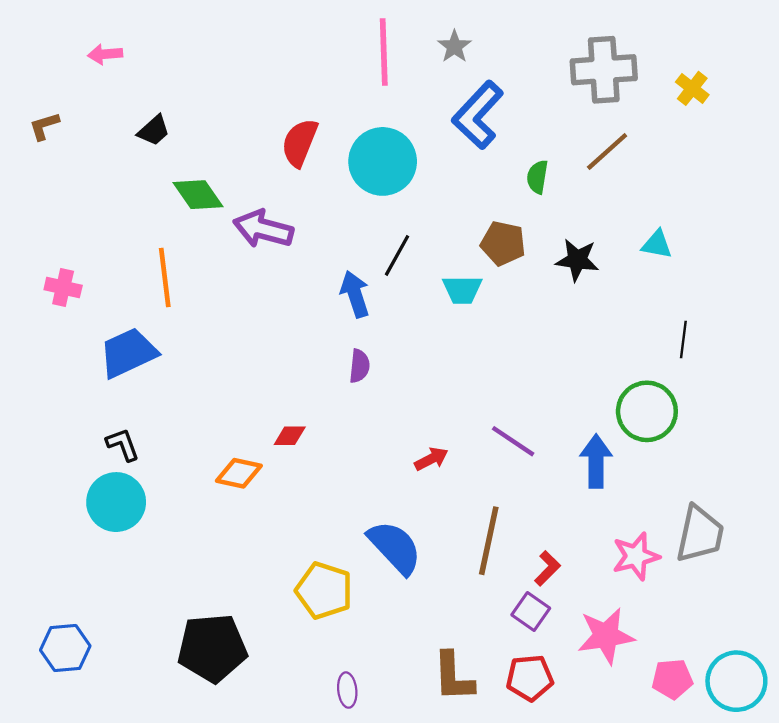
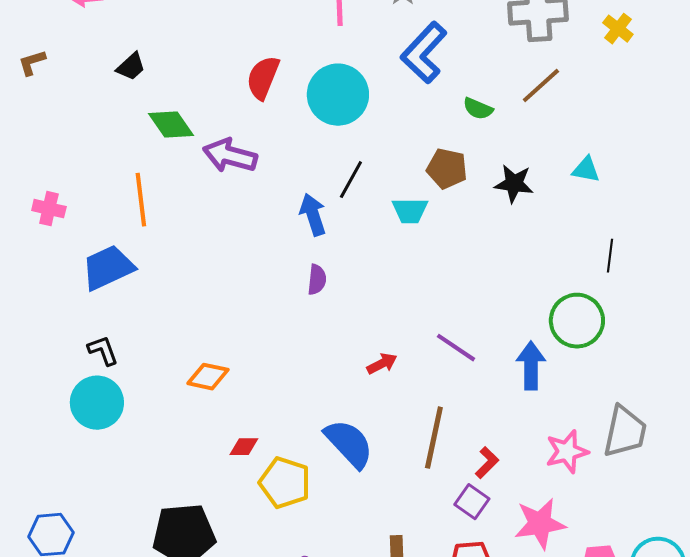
green semicircle: (537, 177) -> (478, 109), turned -76
red diamond: (290, 436) -> (244, 447), moved

